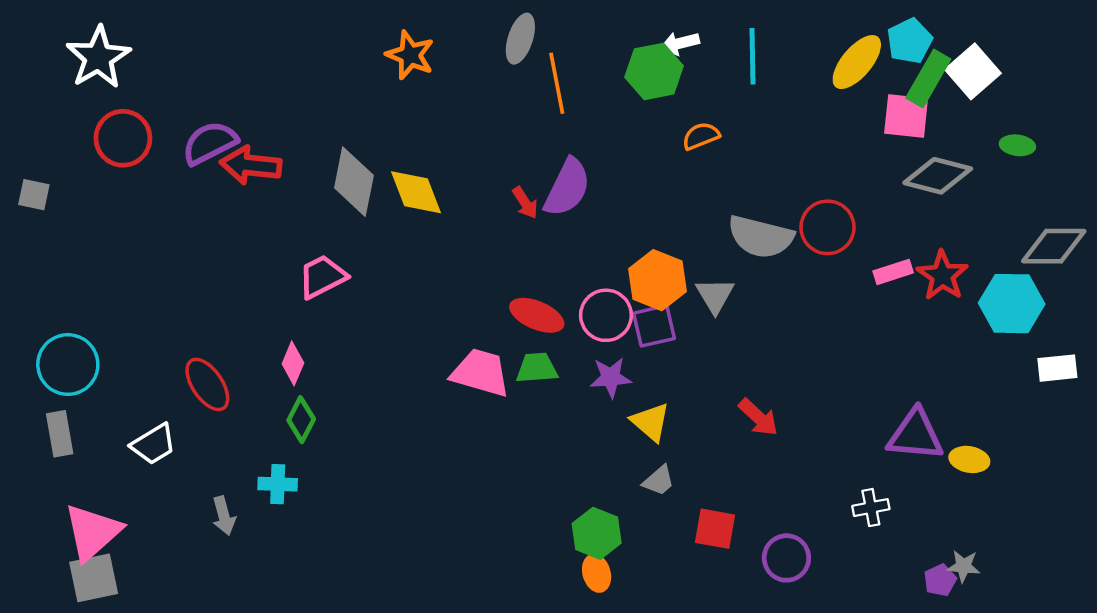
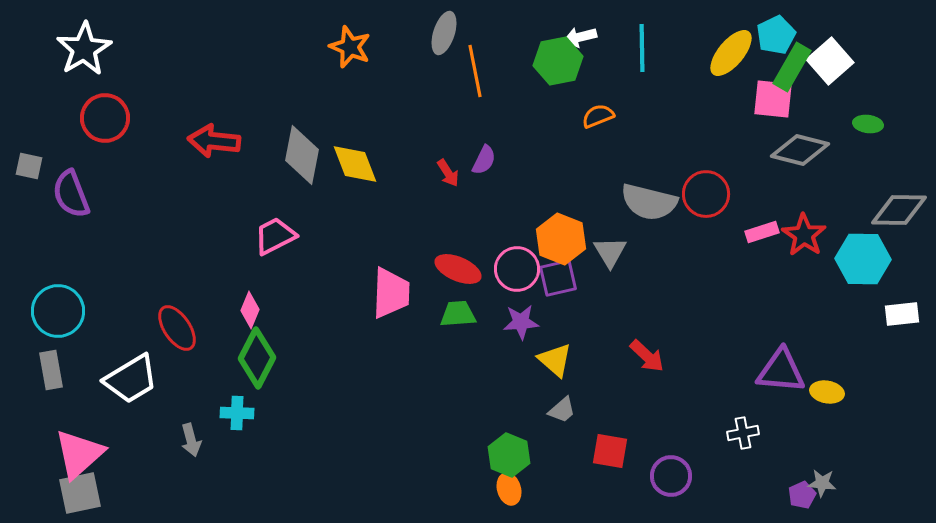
purple semicircle: (210, 143) -> (71, 194), moved, turned -84
purple semicircle: (567, 188) -> (484, 160), size x0.6
pink trapezoid: (481, 373) -> (391, 293), moved, turned 76
green diamond: (301, 420) -> (257, 358), size x1.5
white trapezoid: (153, 444) -> (131, 379), size x1.4

